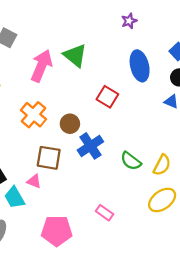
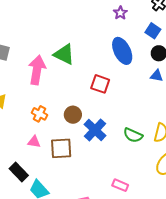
purple star: (129, 21) -> (120, 13), moved
orange cross: (34, 115) -> (40, 114), size x0.7
pink triangle: (34, 181) -> (34, 142), moved

